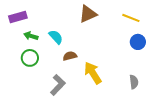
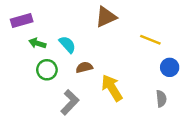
yellow line: (131, 18) -> (150, 40), moved
blue circle: (138, 42) -> (170, 67), moved
green circle: (30, 58) -> (47, 70), moved

